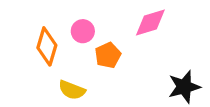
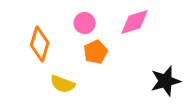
pink circle: (83, 31) -> (85, 23), moved

